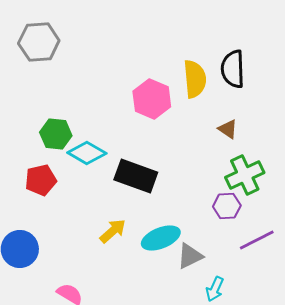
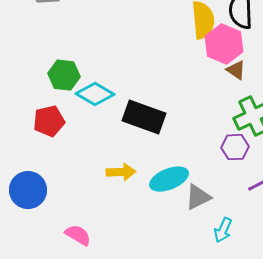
pink hexagon: (152, 99) -> (224, 44), moved
yellow arrow: (113, 231) -> (121, 172), turned 40

